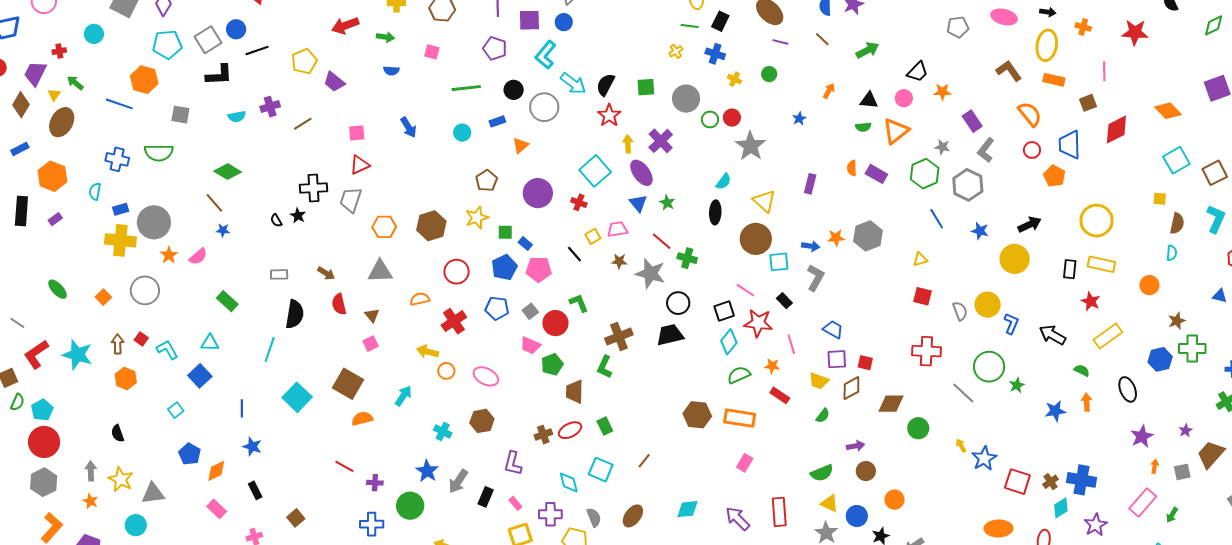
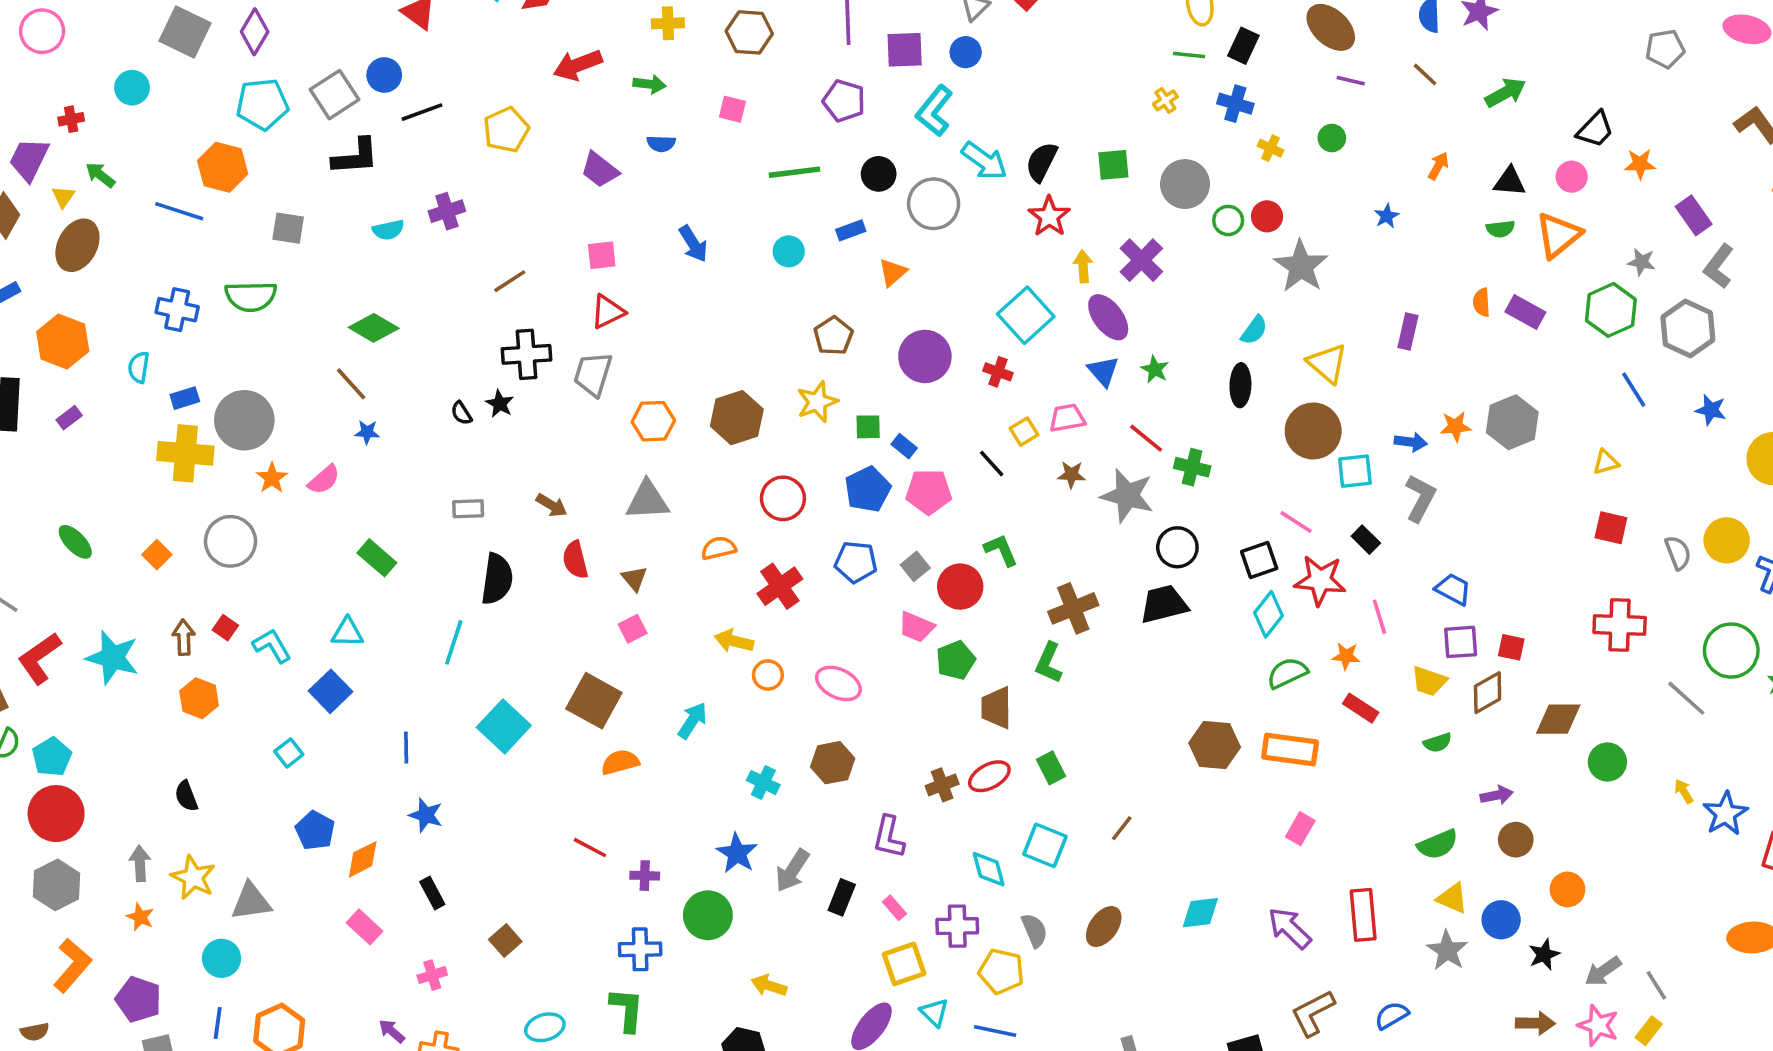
purple trapezoid: (334, 82) -> (600, 170), moved
brown line: (303, 124) -> (510, 281), moved
green semicircle: (823, 416) -> (1438, 743), turned 35

